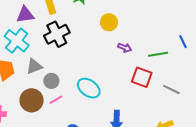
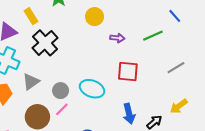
red square: (142, 77) -> (128, 72), moved
gray circle: (51, 81) -> (61, 91), moved
gray line: (171, 89) -> (176, 68), turned -42

